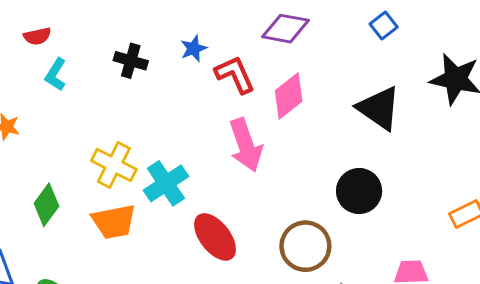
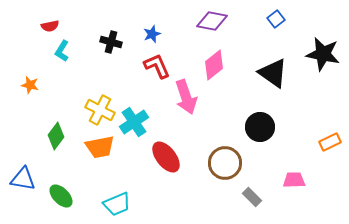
red L-shape: (235, 75) -> (157, 66), moved

